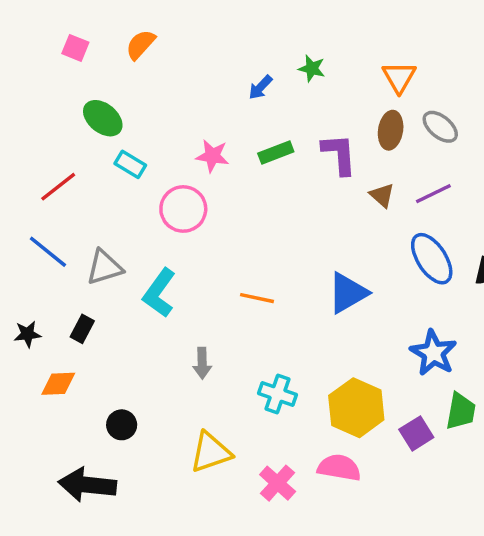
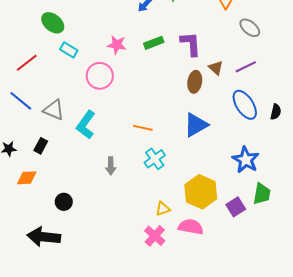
brown ellipse: (391, 130) -> (195, 82), moved
gray triangle: (104, 267) -> (54, 110), turned 40
cyan cross: (278, 394) -> (155, 159), moved, turned 35
yellow triangle: (211, 452) -> (163, 209), moved, size x0.6

